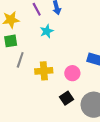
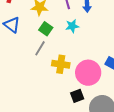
green square: (11, 41) -> (46, 29), moved, turned 32
pink circle: (72, 73) -> (88, 73), size x1.6

